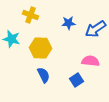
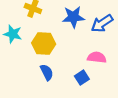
blue star: (68, 23) -> (73, 17), size x1.5

